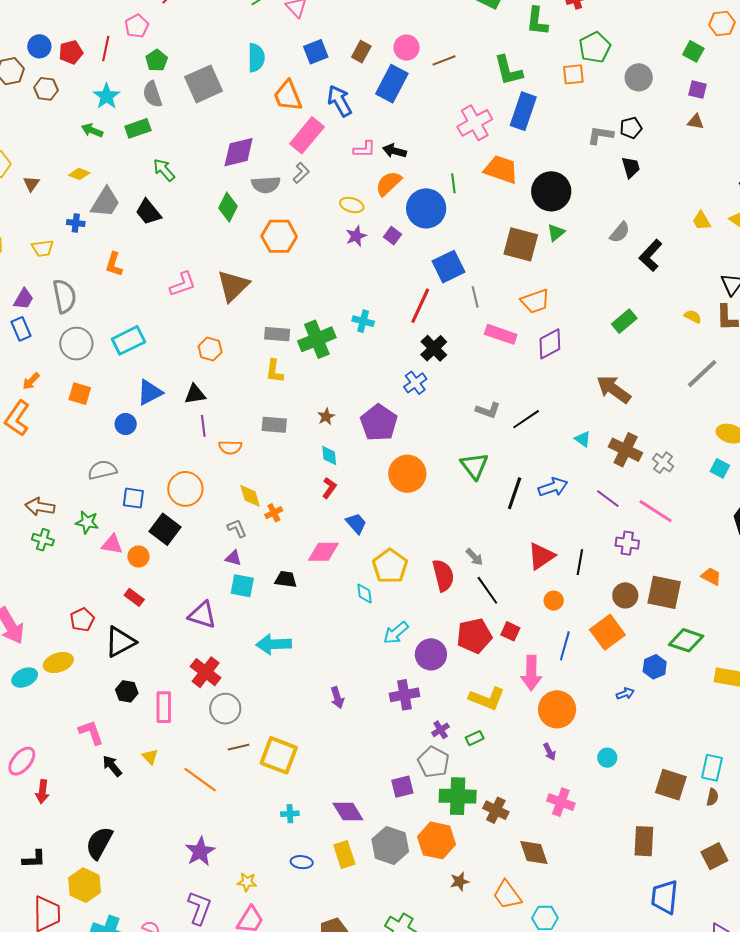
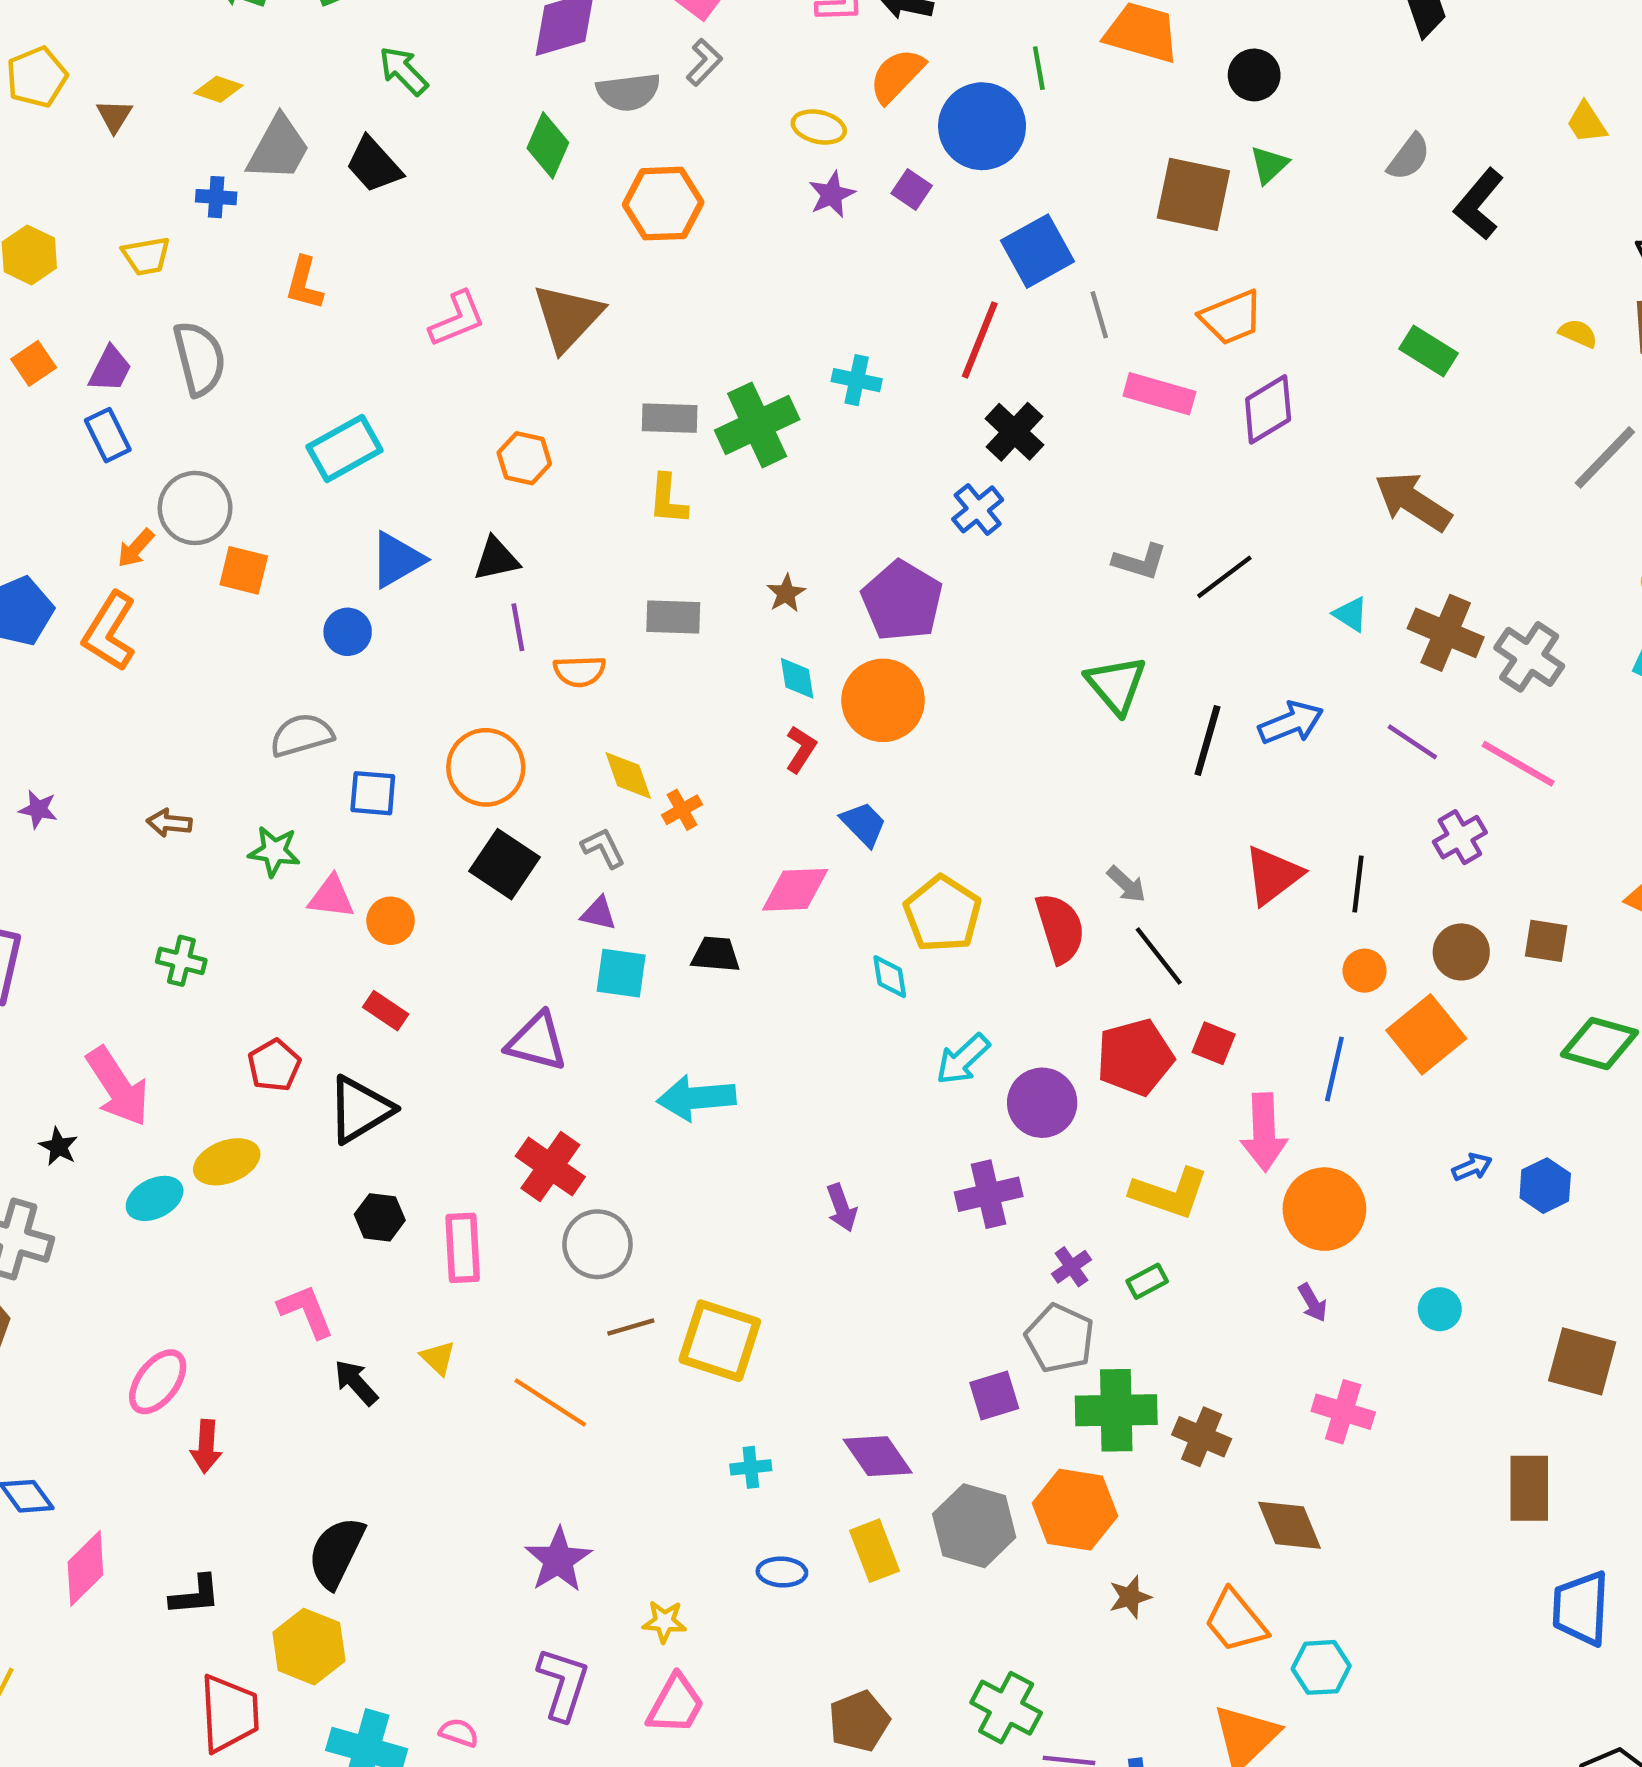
black circle: (551, 191) -> (1254, 75), size x0.6
green rectangle: (624, 321) -> (1429, 351), turned 75
gray circle: (76, 344) -> (195, 508), moved
gray cross: (663, 463) -> (1529, 657), size x1.4
orange circle: (407, 474) -> (883, 700), moved
brown arrow: (40, 507) -> (169, 823), size x0.7
black square: (165, 529) -> (504, 864), moved
green cross: (43, 540) -> (181, 961), moved
purple cross: (627, 543) -> (1460, 837), turned -35
brown square: (664, 592) -> (1546, 941), size x0.6
orange circle: (554, 601) -> (1364, 971), moved
blue hexagon: (655, 667) -> (1545, 1186), moved

